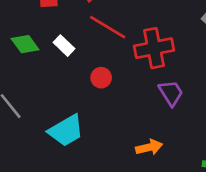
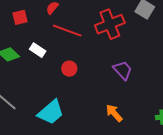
red cross: (154, 48) -> (110, 24), moved
orange arrow: (149, 147) -> (114, 113), turned -108

